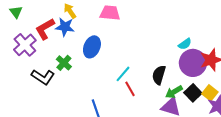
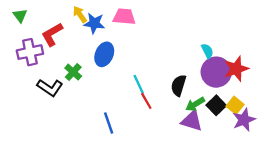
blue star: (65, 27) -> (94, 23), moved
cyan semicircle: (185, 44) -> (207, 51), turned -80
purple cross: (25, 45) -> (30, 52), turned 30
cyan line: (123, 74) -> (139, 84), turned -66

